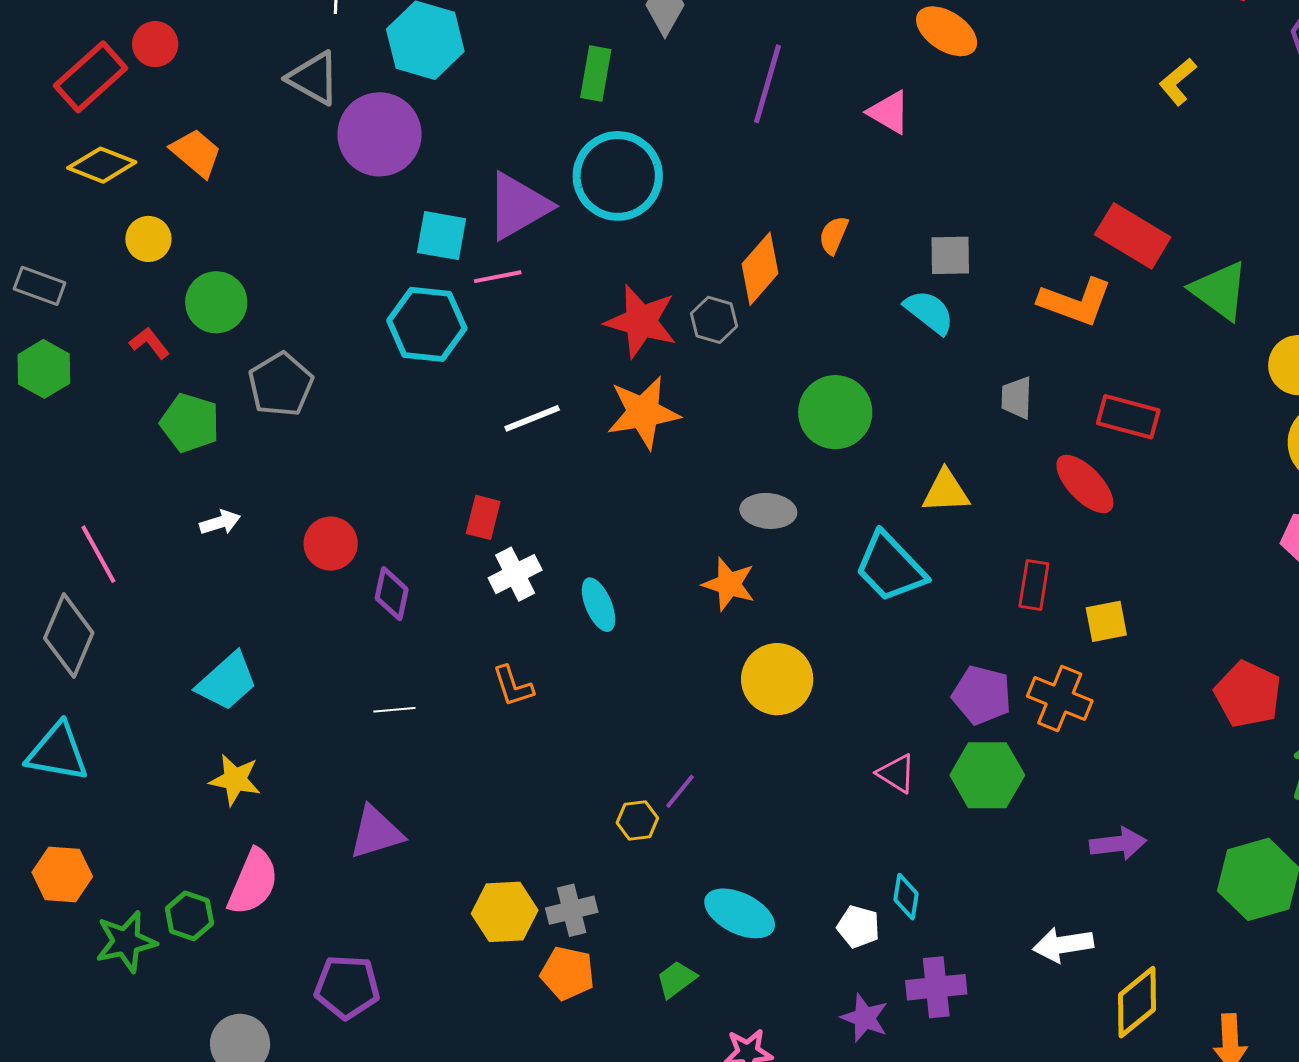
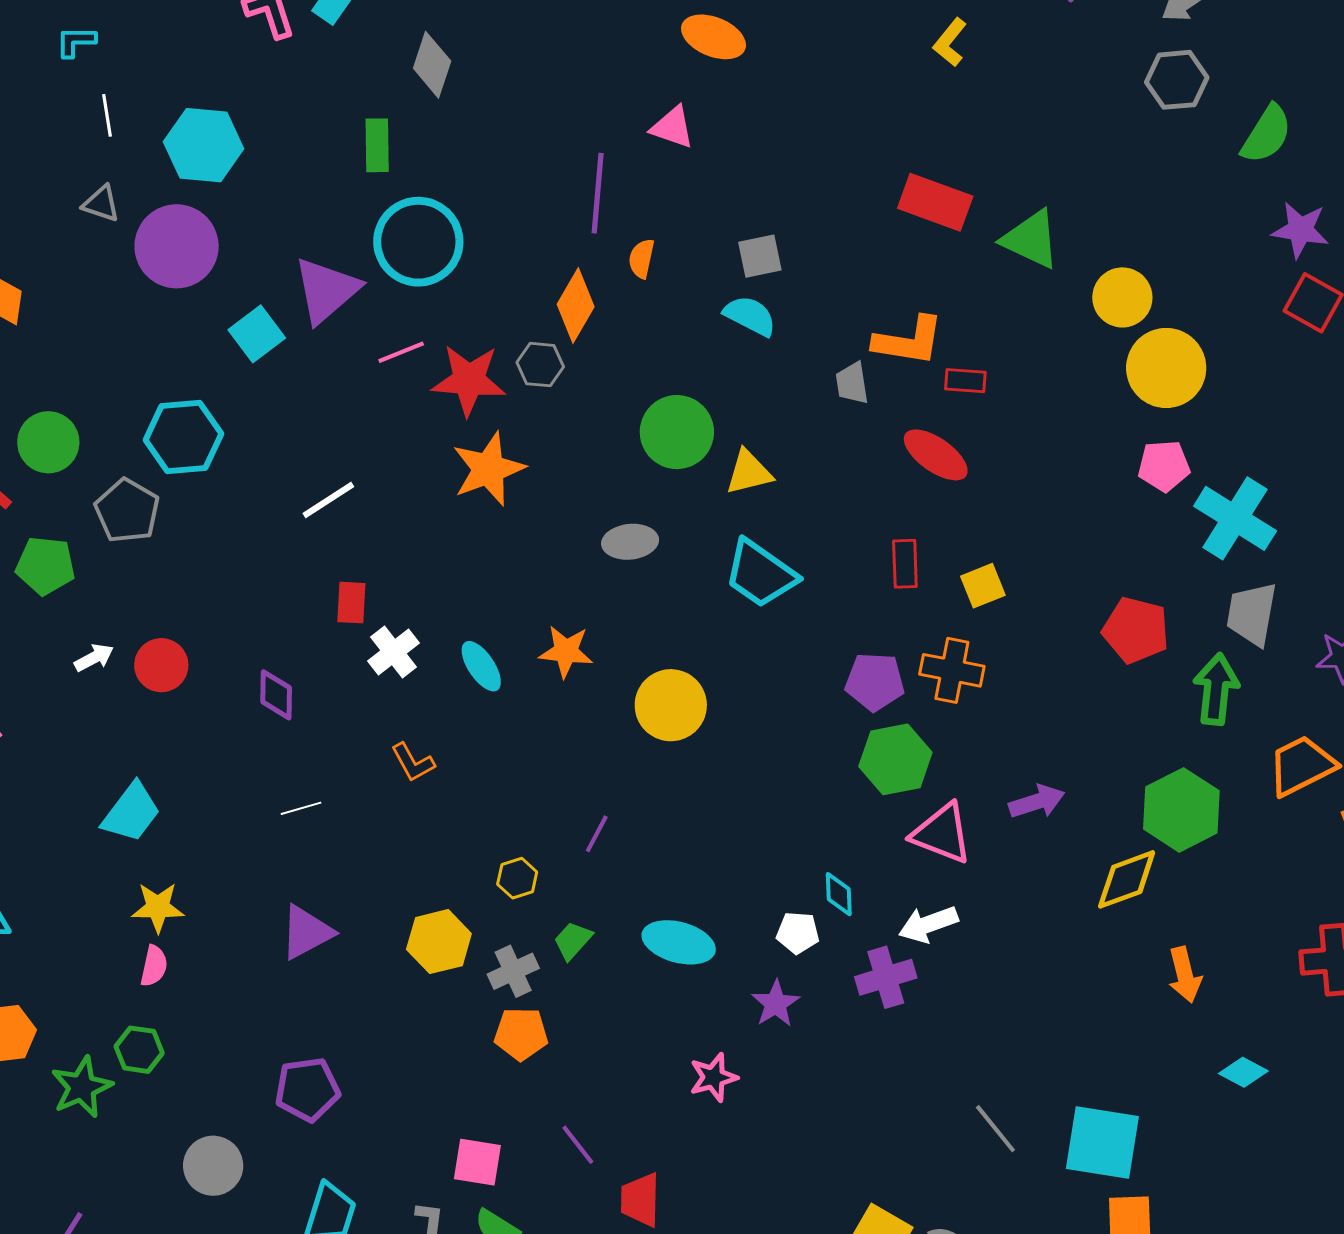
gray triangle: (314, 78) -> (101, 204), size x0.7
purple line: (768, 84) -> (598, 193), moved
cyan square: (442, 236) -> (257, 334), turned -36
pink line: (498, 277) -> (401, 352), moved
orange L-shape: (1075, 302) -> (909, 341), moved
cyan hexagon: (427, 324) -> (183, 437), moved
red rectangle: (1128, 417) -> (965, 381), size x0.7
white line: (532, 418) -> (328, 500), moved
yellow triangle: (946, 491) -> (749, 472), moved
red circle: (331, 544) -> (161, 665), moved
orange star: (729, 584) -> (566, 651), moved
pink triangle: (896, 773) -> (942, 833), moved, size x1.6
yellow hexagon: (637, 820) -> (517, 878), moved
pink semicircle: (253, 882) -> (154, 966), moved, size x0.6
yellow hexagon: (505, 912) -> (439, 942), moved
white arrow: (1063, 945) -> (928, 924), moved
green trapezoid: (676, 979) -> (573, 941), moved
yellow diamond: (1137, 1002) -> (1127, 879), moved, turned 30
purple star: (865, 1018) -> (776, 1004), moved, turned 30

